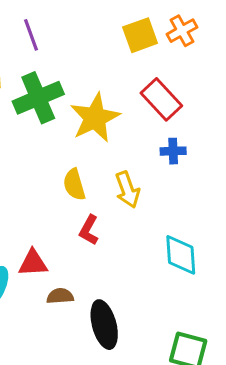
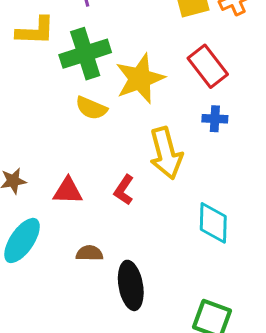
yellow semicircle: (74, 185) -> (91, 108), moved, turned -56
yellow arrow: (127, 190) -> (166, 153), size x1.4
red triangle: (33, 263) -> (68, 191), moved

